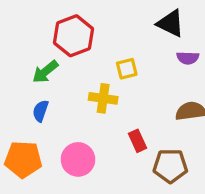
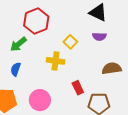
purple semicircle: (188, 58) -> (99, 37), moved
yellow square: (127, 69) -> (70, 42), turned -32

